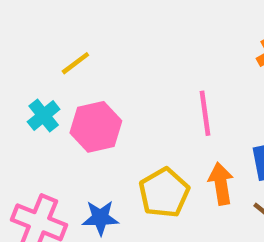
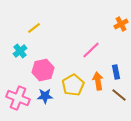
pink line: (205, 113) -> (91, 50), turned 54
pink hexagon: (96, 127) -> (43, 70), moved

